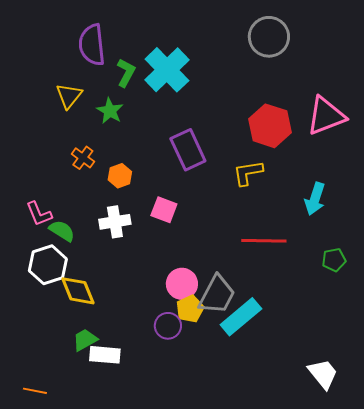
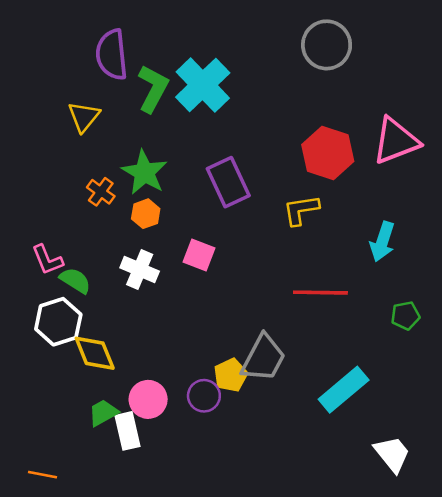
green L-shape: (126, 73) -> (153, 89), size x1.4
green star: (110, 111) -> (144, 172), moved, size x1.4
white cross: (115, 222) -> (140, 269), turned 32
pink circle: (182, 284) -> (148, 399), moved
cyan rectangle: (241, 317) -> (344, 390), moved
white rectangle: (105, 355) -> (127, 431), turned 72

